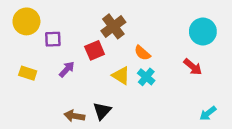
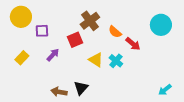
orange semicircle: (142, 53) -> (115, 32), moved
red arrow: (193, 67) -> (133, 44), moved
yellow rectangle: (28, 73) -> (22, 58), turned -64

